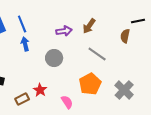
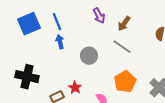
purple arrow: (64, 31) -> (99, 16), moved, turned 70
gray line: (97, 54) -> (122, 47), moved

